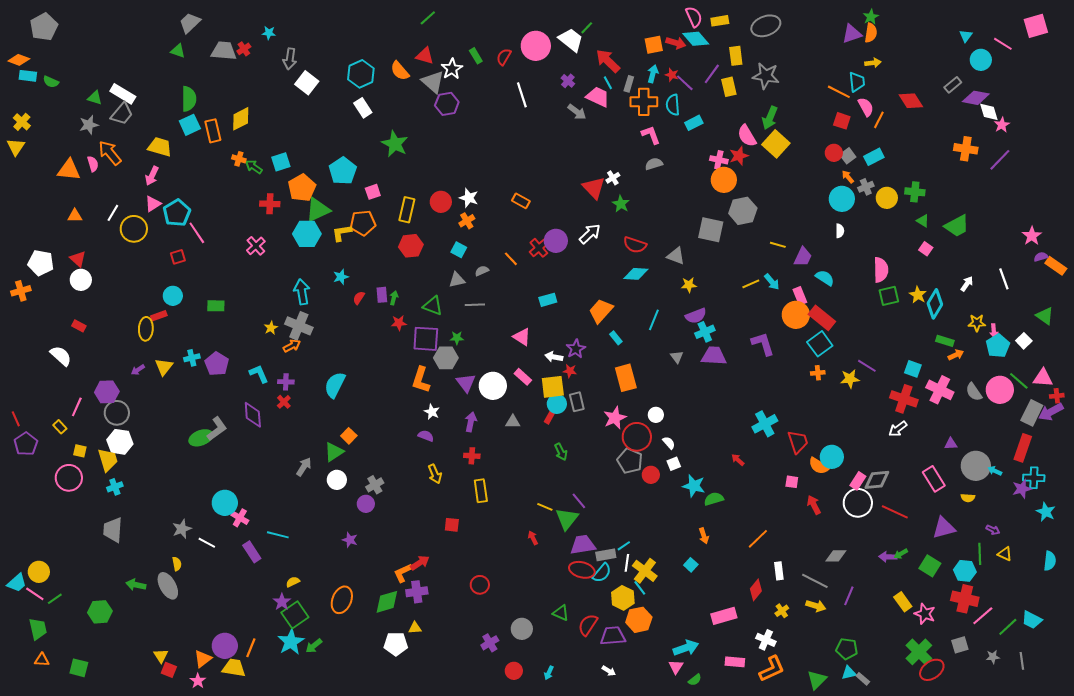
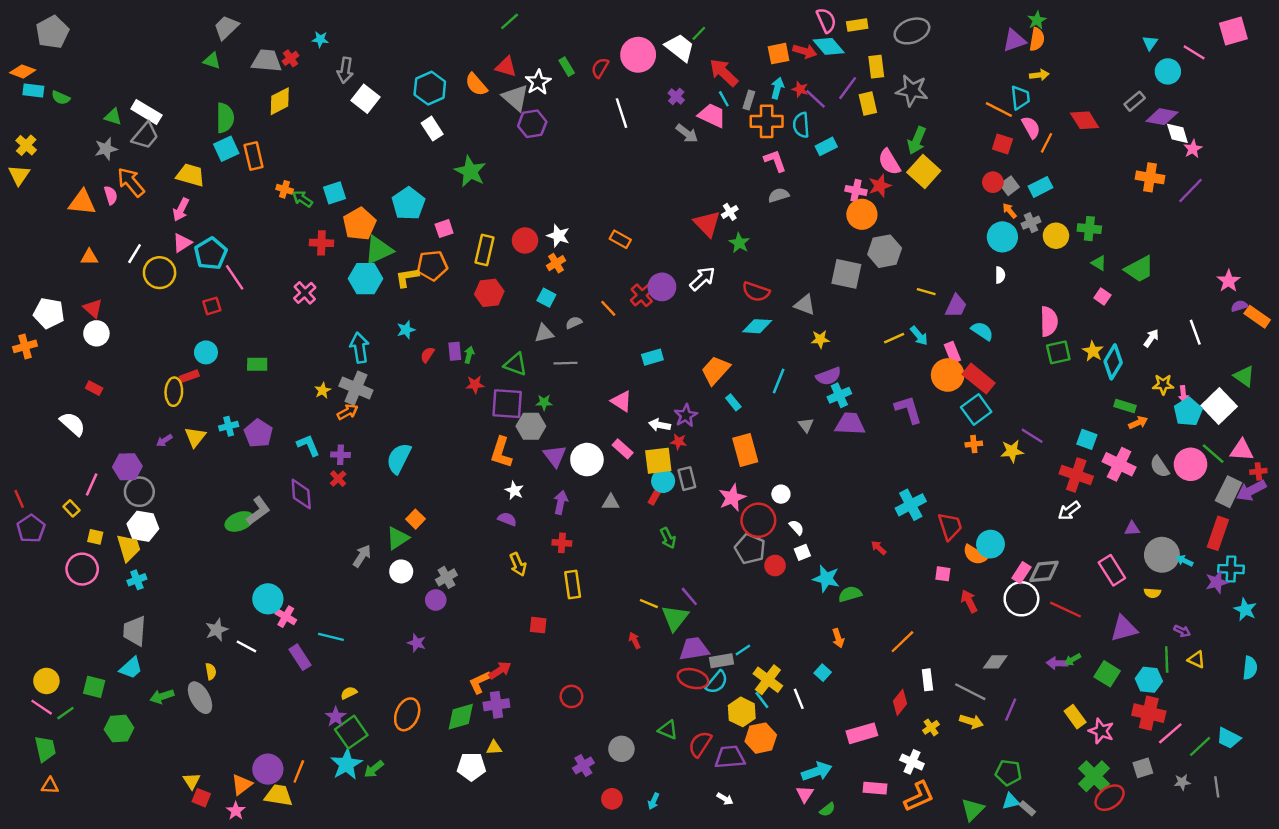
yellow diamond: (241, 119) -> (280, 101), moved
white square: (1024, 341) -> (1219, 406), size x1.8
white line: (627, 563) -> (799, 699), moved, turned -30
cyan trapezoid: (17, 583) -> (131, 668), moved
green arrow: (136, 585) -> (162, 696), turned -30
green square: (79, 668) -> (94, 687), moved

